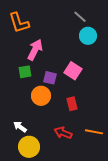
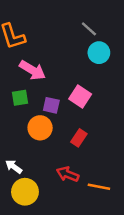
pink arrow: (35, 50) -> (33, 70), turned 95
red rectangle: (72, 104) -> (79, 138), turned 48
orange line: (94, 132) -> (99, 187), moved

